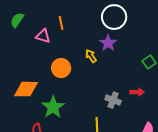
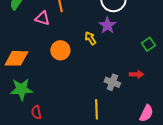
orange diamond: (26, 89) -> (16, 58), moved
green star: (53, 107) -> (21, 89), moved, turned 30

